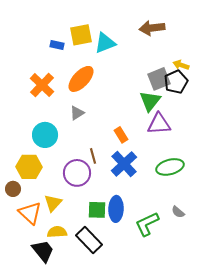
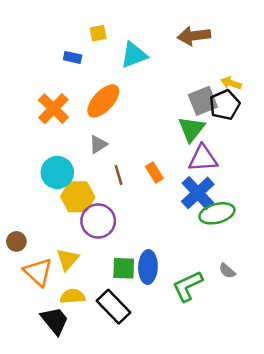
yellow square: (81, 35) -> (98, 33), moved, size x0.6
brown line: (93, 156) -> (119, 175), moved
blue cross: (124, 164) -> (198, 193), moved
yellow hexagon: (29, 167) -> (78, 197), moved

